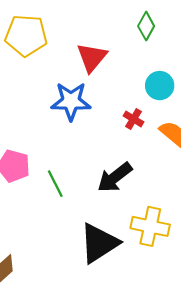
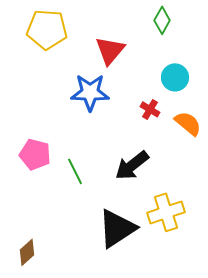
yellow cross: (150, 226) -> (166, 212), turned -30

